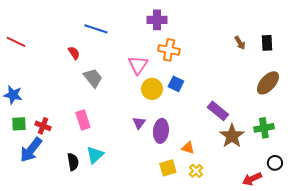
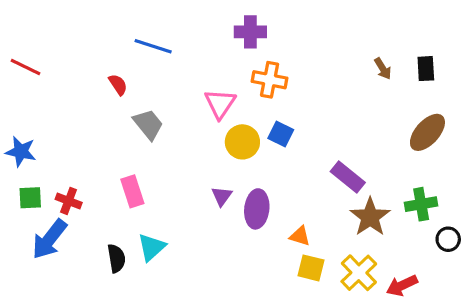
black circle: (275, 163) -> (448, 239), moved
yellow square: (168, 168) -> (311, 268), moved, turned 30
yellow cross: (196, 171) -> (359, 273), moved, size x1.6

